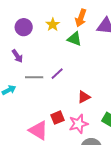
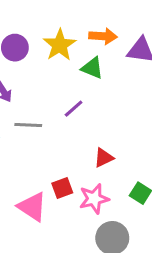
orange arrow: (81, 18) -> (103, 36), turned -108
yellow star: (53, 25) -> (60, 45), size x1.5
purple line: (57, 74) -> (74, 109), moved

